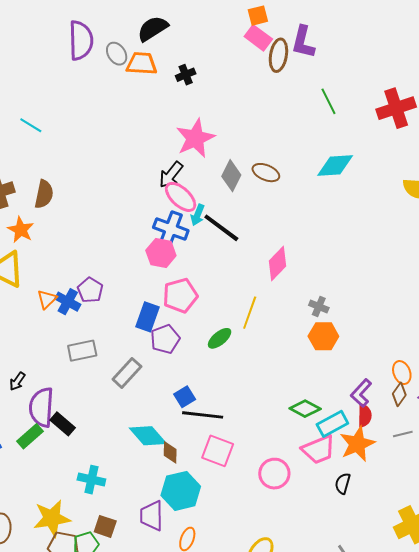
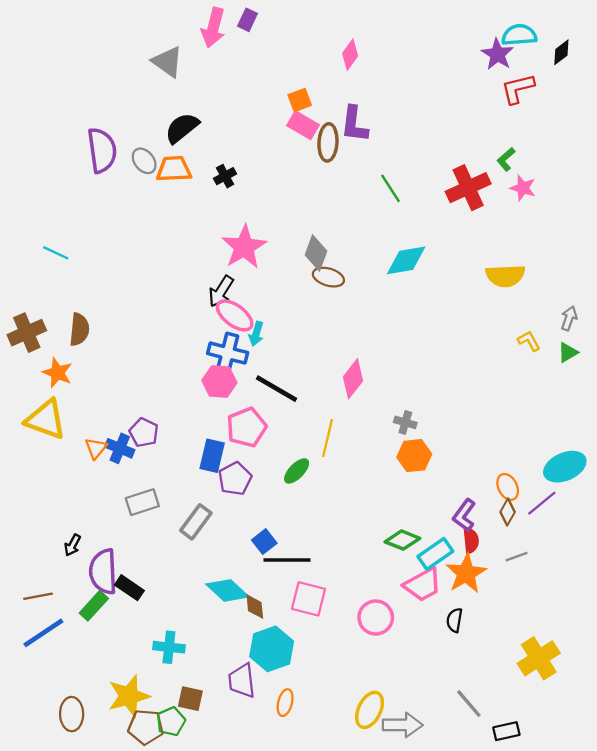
gray diamond: (231, 176) -> (316, 253), moved
black line: (221, 228) -> (276, 389), moved

